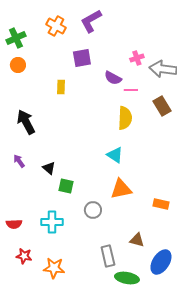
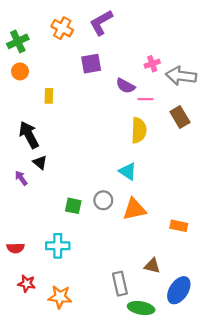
yellow rectangle: (61, 87) -> (49, 96), moved
black triangle: (49, 168) -> (40, 163), moved
gray circle: (93, 210) -> (103, 200), moved

